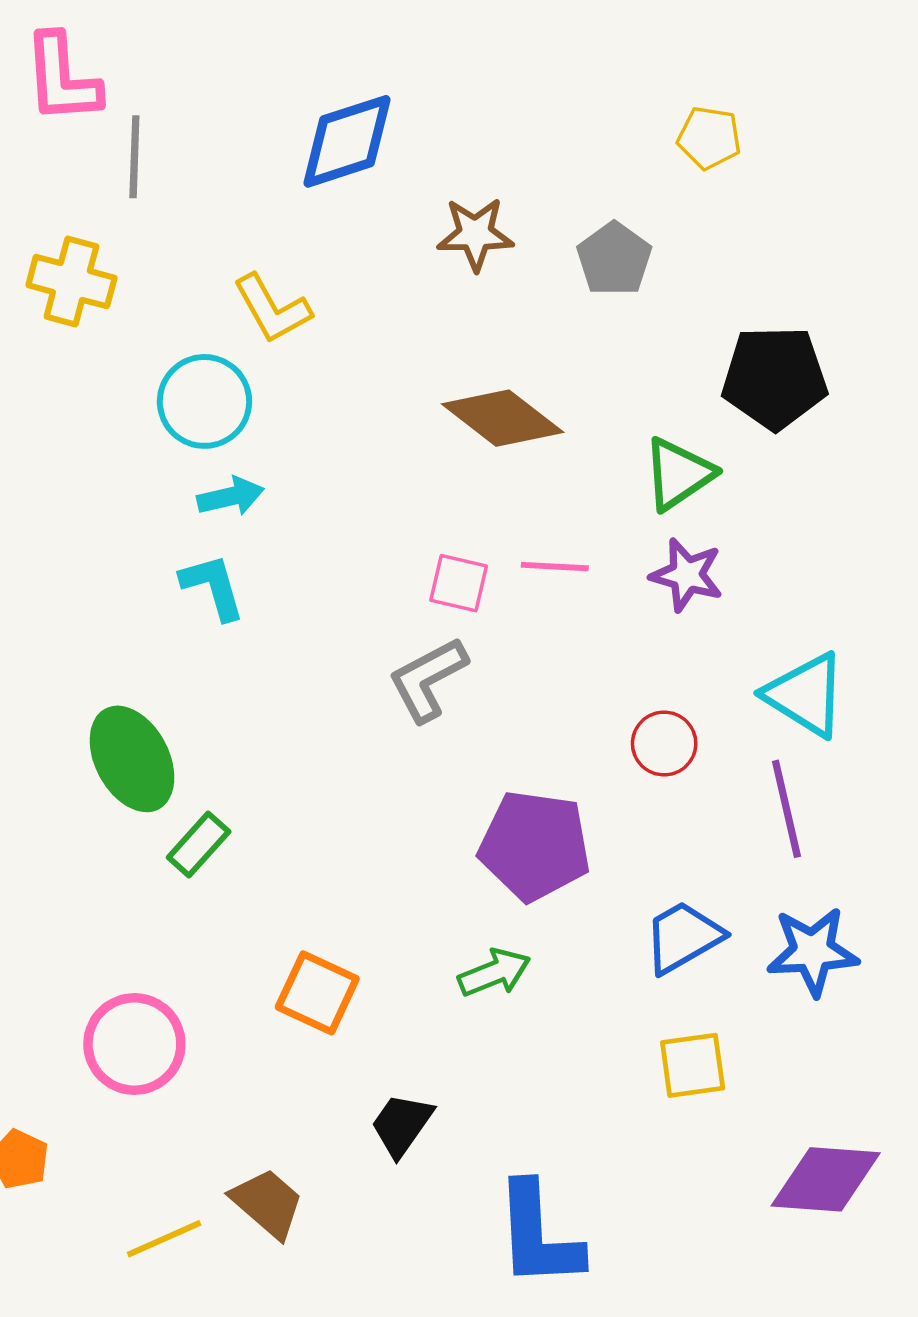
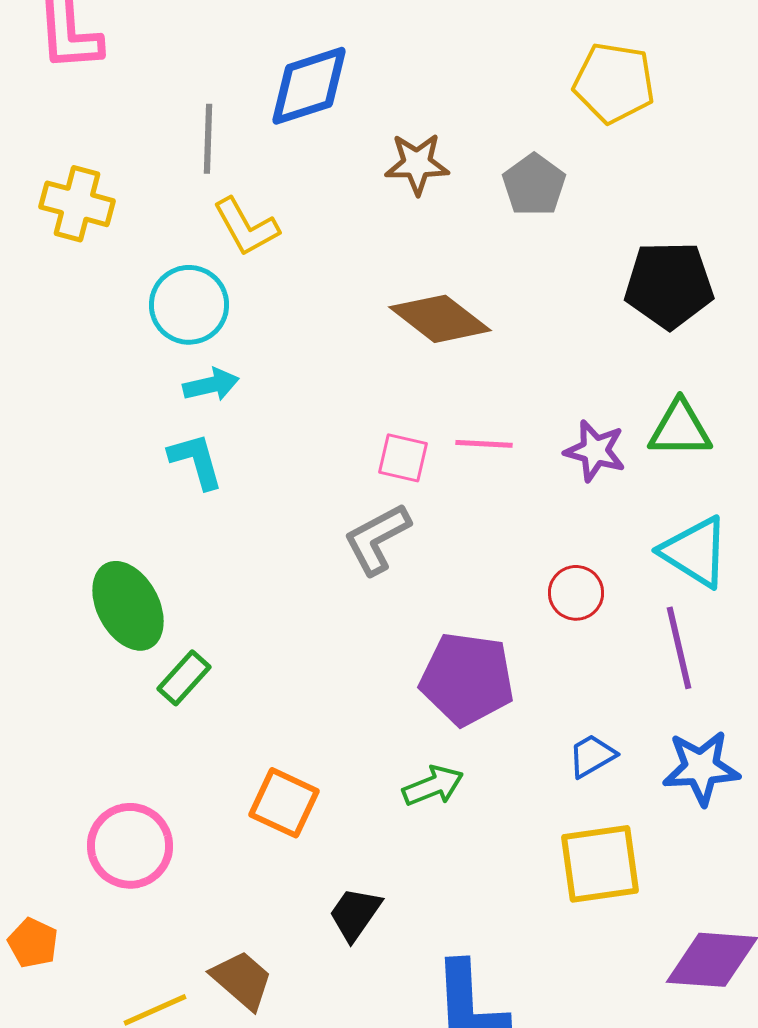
yellow pentagon: (709, 138) -> (614, 83), size x1.5
gray line: (134, 157) -> (208, 139), moved
green triangle: (678, 474) -> (680, 429), moved, turned 34
blue trapezoid: (683, 937) -> (592, 756), size x0.7
yellow square: (693, 1065) -> (600, 864), size x1.4

